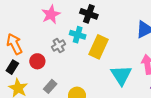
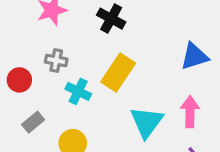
cyan cross: (78, 35) -> (78, 91), moved
gray cross: (59, 46) -> (56, 61), turned 32

